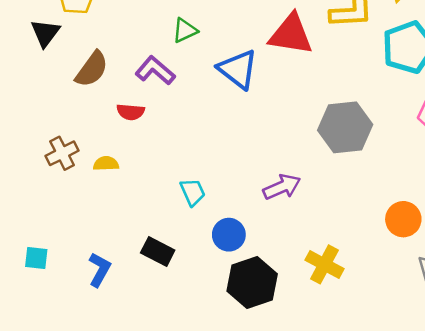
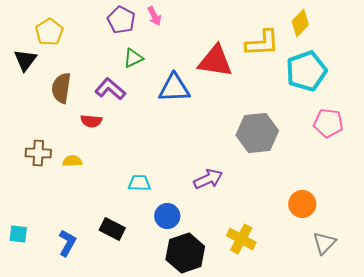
brown semicircle: (92, 69) -> (61, 88), turned 152
blue triangle: (238, 69) -> (174, 88), turned -40
brown cross: (62, 153) -> (38, 153), turned 30
cyan trapezoid: (193, 192) -> (139, 183), turned -65

